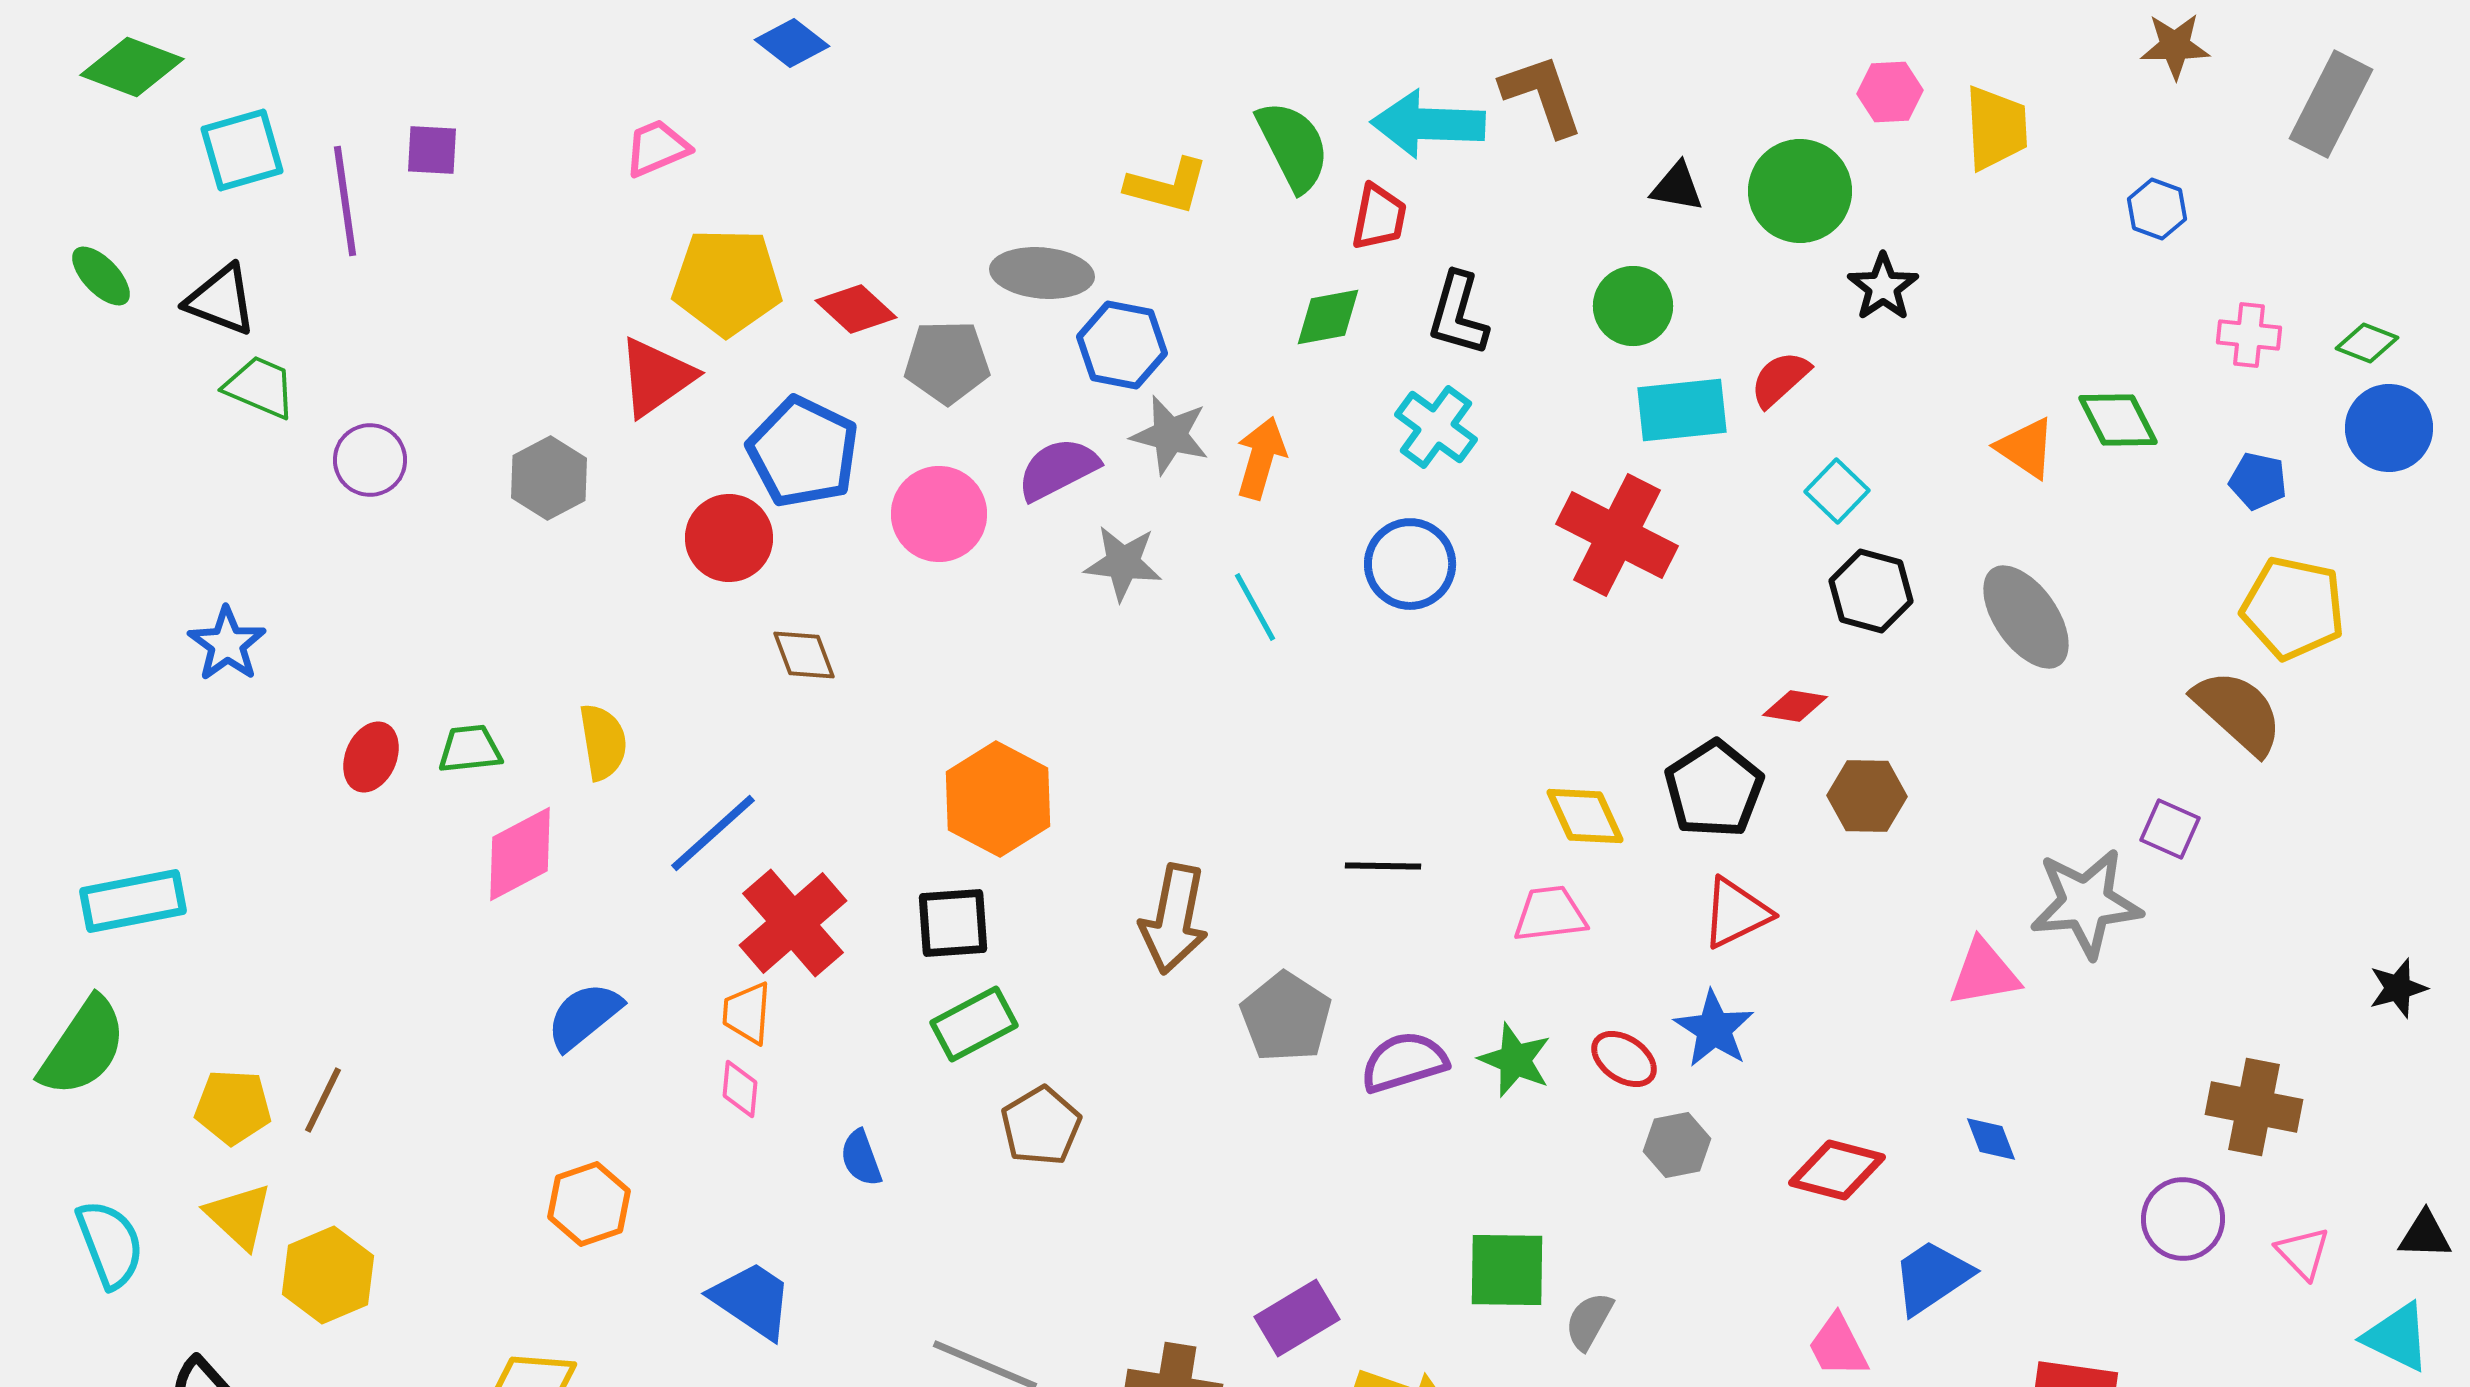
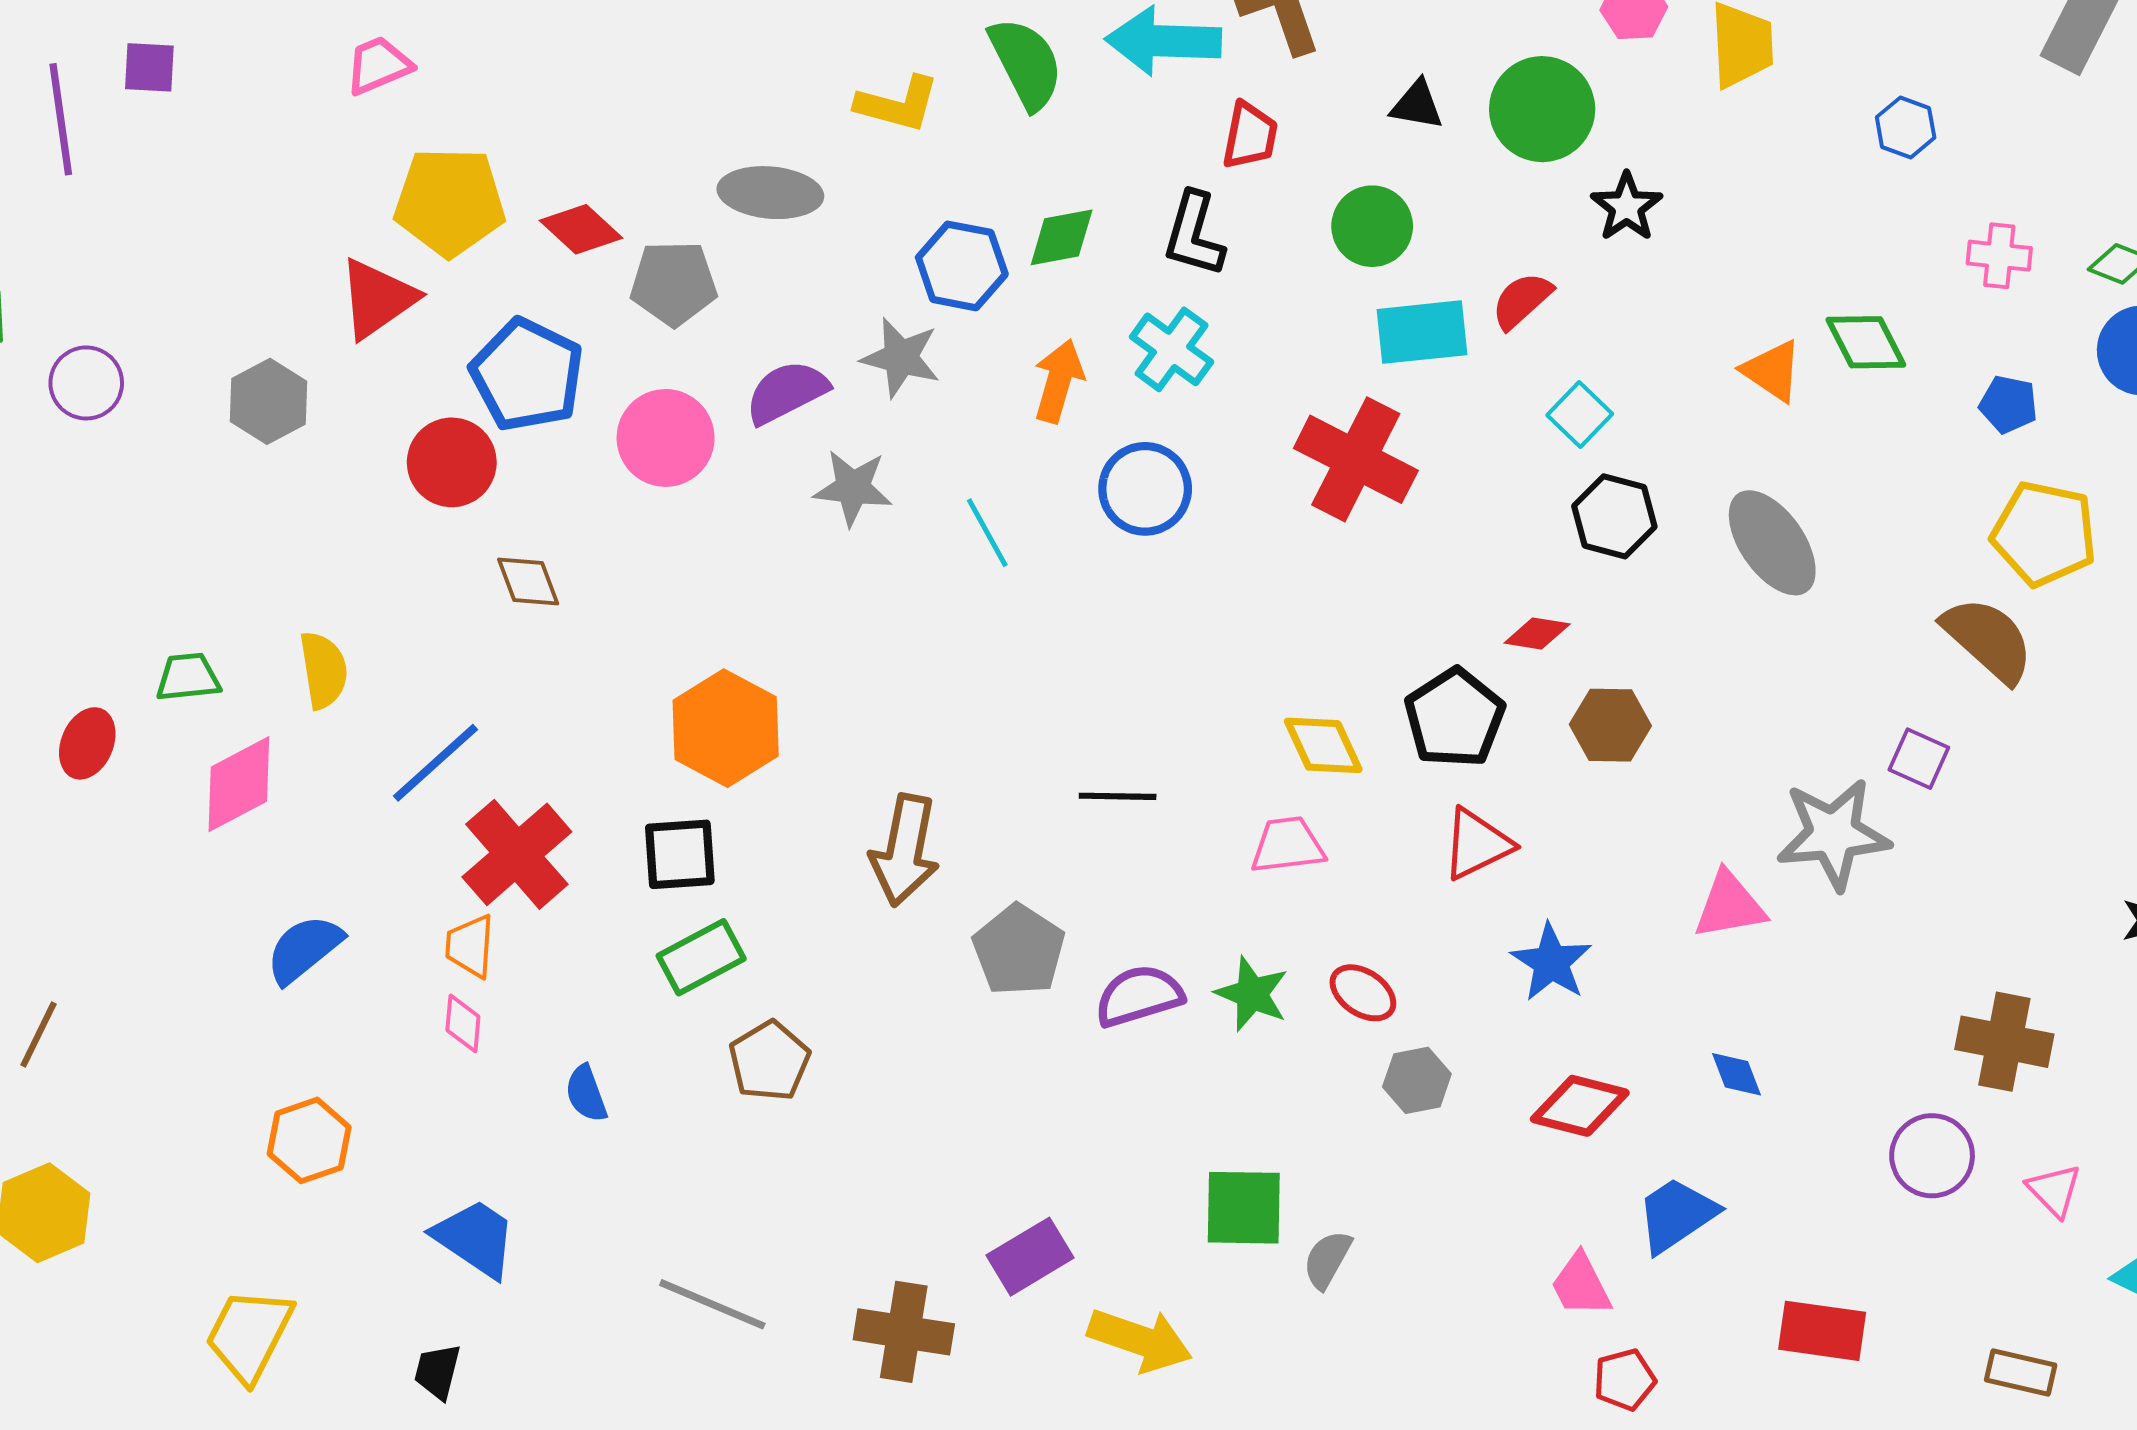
red trapezoid: (1379, 217) -> (1250, 136), moved
blue hexagon: (1122, 345) -> (962, 266), moved
orange arrow: (1261, 458) -> (1059, 381), moved
red ellipse: (371, 757) -> (87, 743), moved
blue star: (1714, 1029) -> (1551, 962), moved

